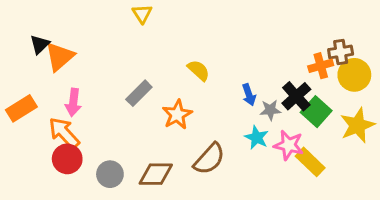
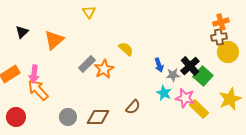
orange triangle: (60, 57) -> (54, 40), moved
orange cross: (321, 66) -> (221, 22), moved
pink arrow: (73, 102) -> (34, 74), moved
orange star: (177, 115) -> (104, 69), moved
yellow star: (357, 125) -> (230, 99), moved
red circle: (67, 159) -> (16, 117), moved
brown semicircle: (209, 159) -> (133, 107), size x0.7

